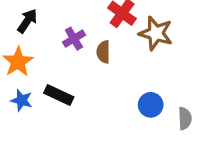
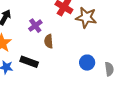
brown semicircle: (103, 52) -> (49, 41), moved

